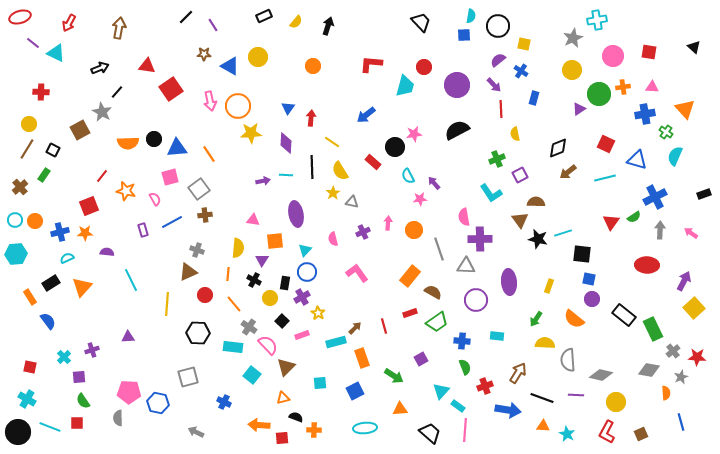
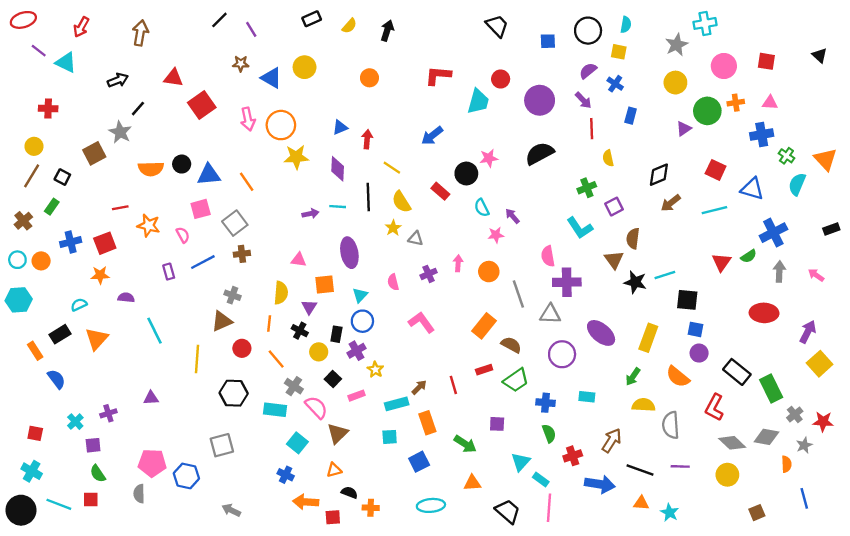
cyan semicircle: (471, 16) -> (626, 25), moved
blue triangle: (288, 108) -> (340, 127), turned 32
orange triangle: (685, 109) -> (825, 159), moved
red line: (102, 176) -> (120, 208), turned 40
brown semicircle: (536, 202) -> (633, 238), turned -84
blue cross: (60, 232) -> (71, 242), moved
purple ellipse: (509, 282) -> (601, 333), turned -45
yellow rectangle: (549, 286) -> (648, 338), size x1.6
purple square: (421, 359) -> (497, 424), turned 32
gray diamond: (601, 375) -> (732, 443), moved, turned 30
cyan square: (320, 383) -> (390, 437), moved
blue cross: (224, 402) -> (286, 475), moved
red L-shape: (607, 432) -> (714, 407), moved

